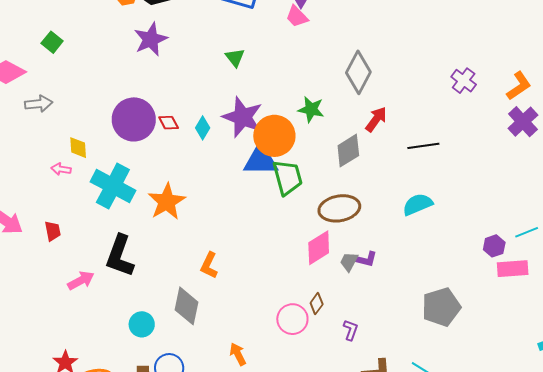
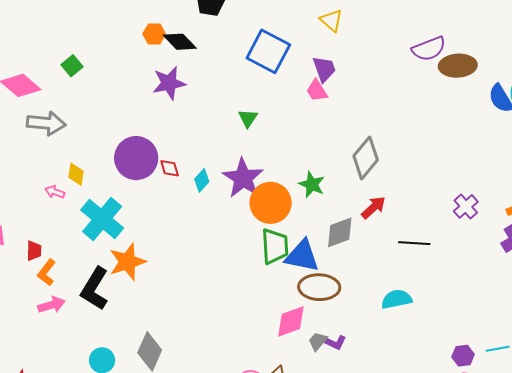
purple cross: (464, 81) -> (466, 206), moved
gray arrow: (39, 104) -> (46, 123), size x1.4
blue triangle: (261, 160) -> (302, 256), moved
orange star: (167, 202) -> (127, 262), moved
orange L-shape: (209, 265) -> (47, 273), moved

